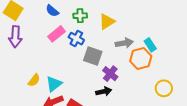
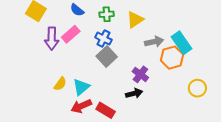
pink rectangle: (56, 34) -> (71, 34), moved
purple arrow: (15, 37) -> (52, 39), moved
cyan rectangle: (150, 45) -> (182, 43), size x1.5
gray square: (93, 56) -> (107, 56), moved, turned 30

